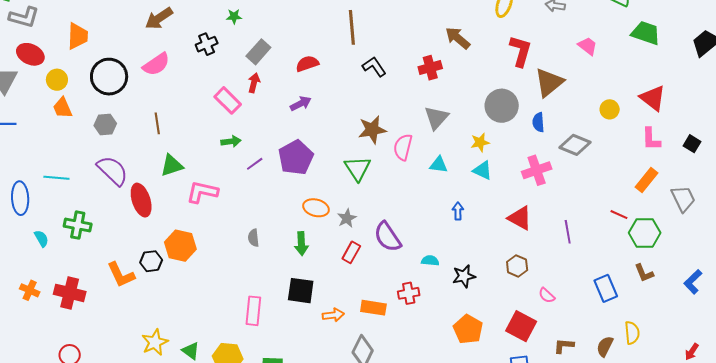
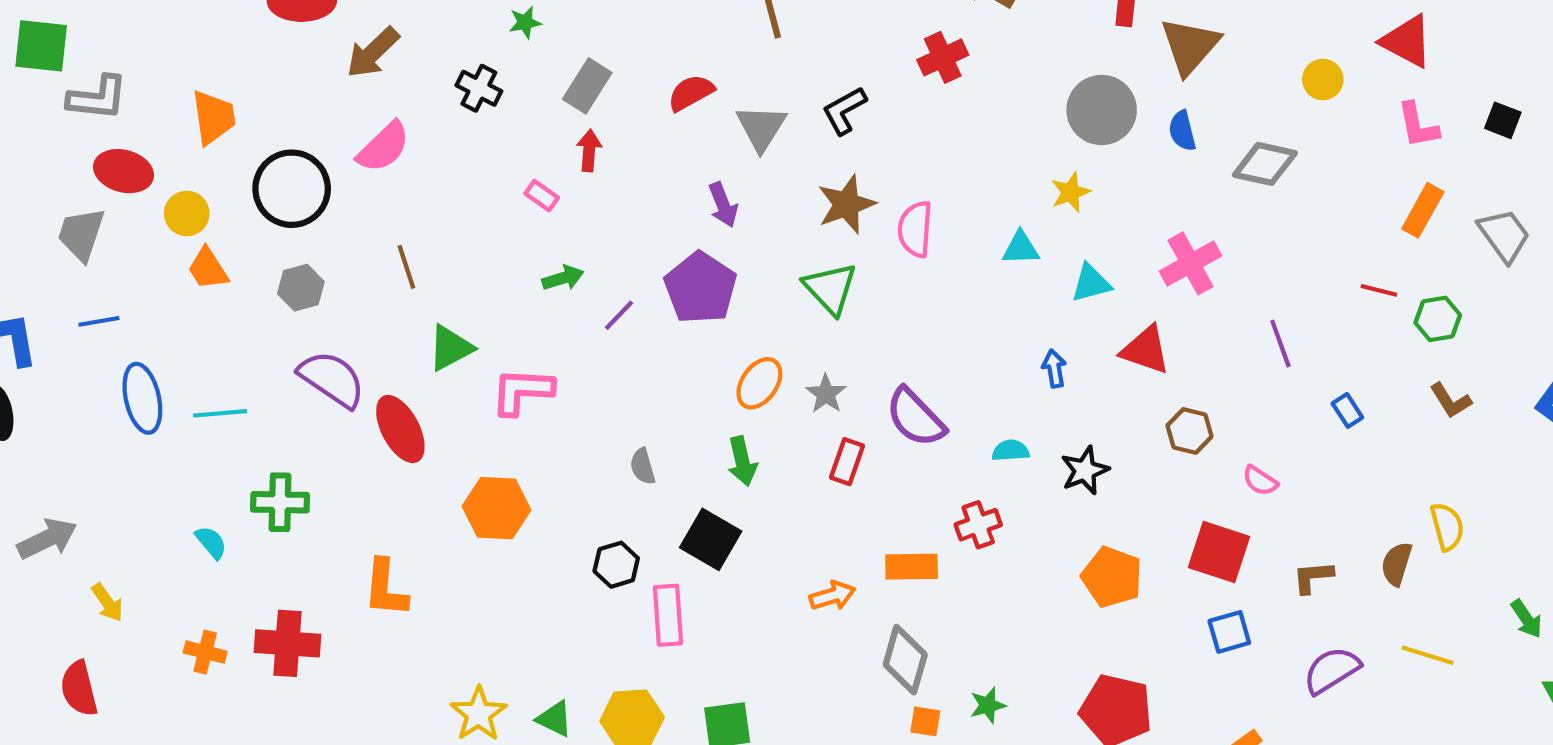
black cross: (207, 44) -> (479, 88), turned -30
black L-shape: (374, 67) -> (844, 110), moved, turned -75
pink rectangle: (228, 100) -> (542, 196), size x0.6
purple arrow: (301, 104) -> (723, 205), moved, turned 105
gray triangle: (436, 118) -> (761, 128), moved
cyan triangle: (439, 165) -> (1021, 248), moved
cyan triangle: (483, 170) -> (1091, 283), moved, turned -30
pink cross: (537, 170) -> (1190, 263), moved
blue ellipse: (20, 198) -> (142, 398), moved
orange ellipse: (316, 208) -> (759, 383), turned -60
blue arrow: (458, 211) -> (1054, 368), moved
red triangle: (520, 218) -> (1145, 350), moved
green hexagon: (645, 233) -> (1438, 319), size x0.7
black hexagon: (151, 261) -> (616, 565), moved
orange L-shape: (121, 275) -> (386, 588), turned 40
blue rectangle: (606, 288) -> (1347, 410), moved, size x0.6
black square: (301, 291) -> (711, 539), moved, turned 32

